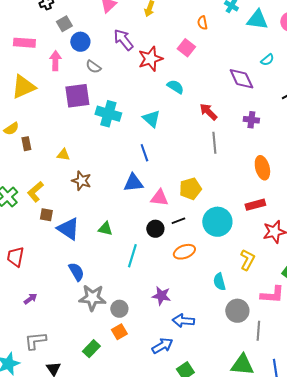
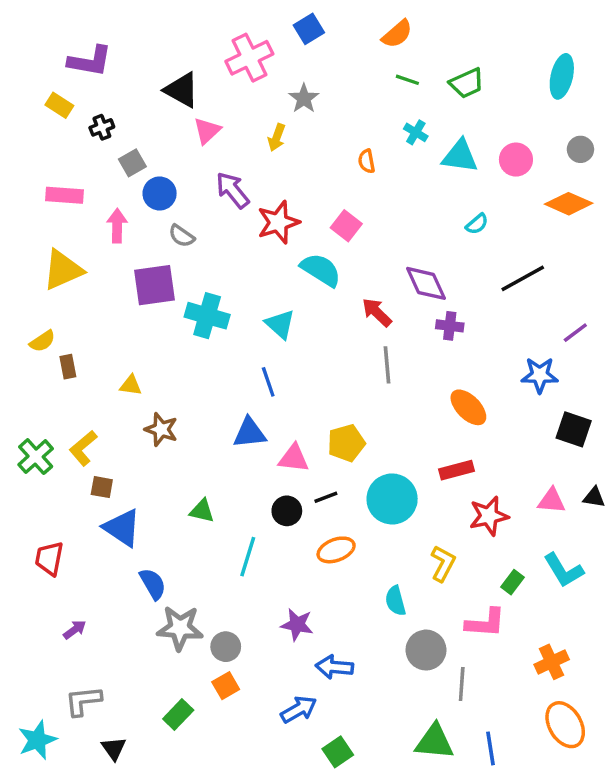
pink square: (186, 48) -> (346, 226), moved
purple diamond: (241, 79) -> (426, 283), moved
cyan semicircle: (175, 87) -> (321, 270), size x1.4
orange ellipse: (262, 168) -> (468, 407), turned -30
blue triangle: (68, 229) -> (122, 528), moved

